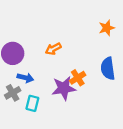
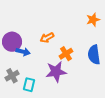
blue arrow: (25, 78) -> (23, 52), moved
orange cross: (78, 78) -> (66, 54), moved

